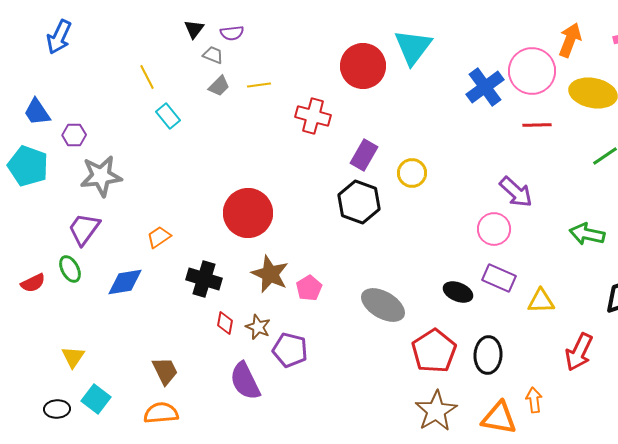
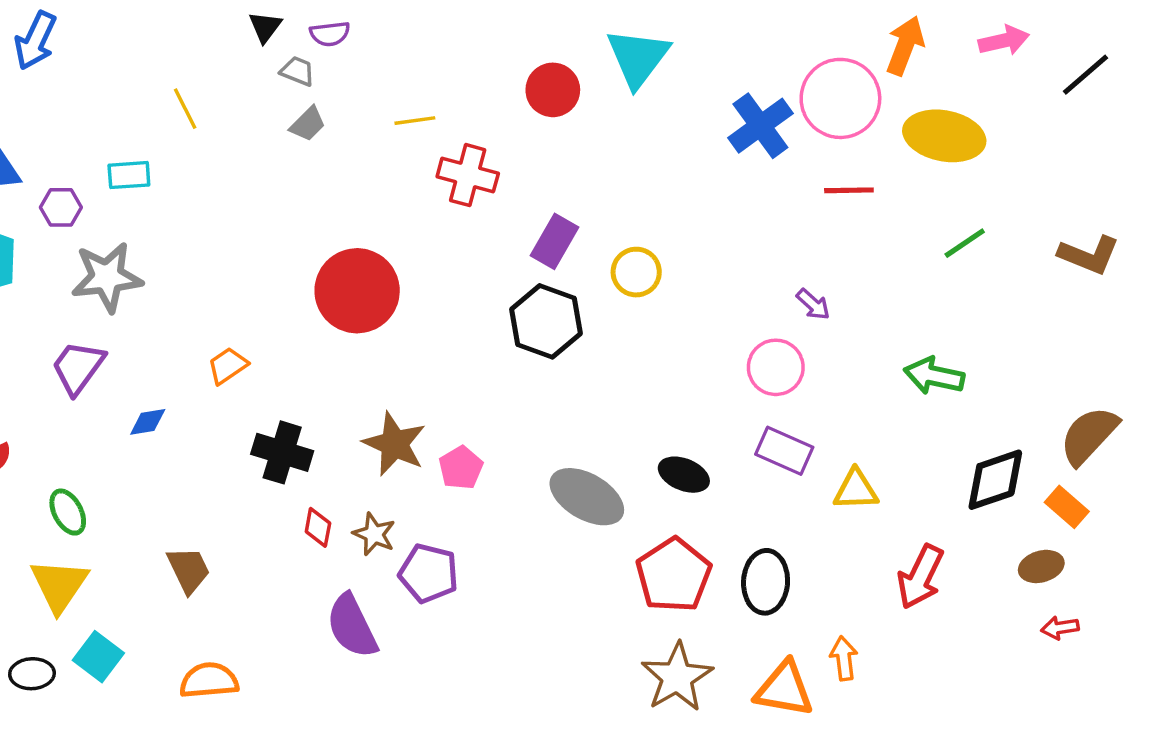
red circle: (363, 66) -> (553, 90), size x0.7
yellow line: (259, 85) -> (415, 121), moved
cyan rectangle: (168, 116) -> (129, 175), moved, turned -55
purple arrow: (516, 192) -> (813, 304), size x0.6
red circle: (248, 213) -> (357, 291), moved
orange trapezoid: (159, 237) -> (228, 366), moved
green ellipse: (70, 269) -> (68, 512), moved
blue diamond: (125, 282) -> (148, 422), moved, size x0.6
black ellipse: (458, 292) -> (684, 475), moved
yellow triangle: (73, 357) -> (59, 585), size x1.5
brown trapezoid: (165, 371) -> (189, 570), moved

